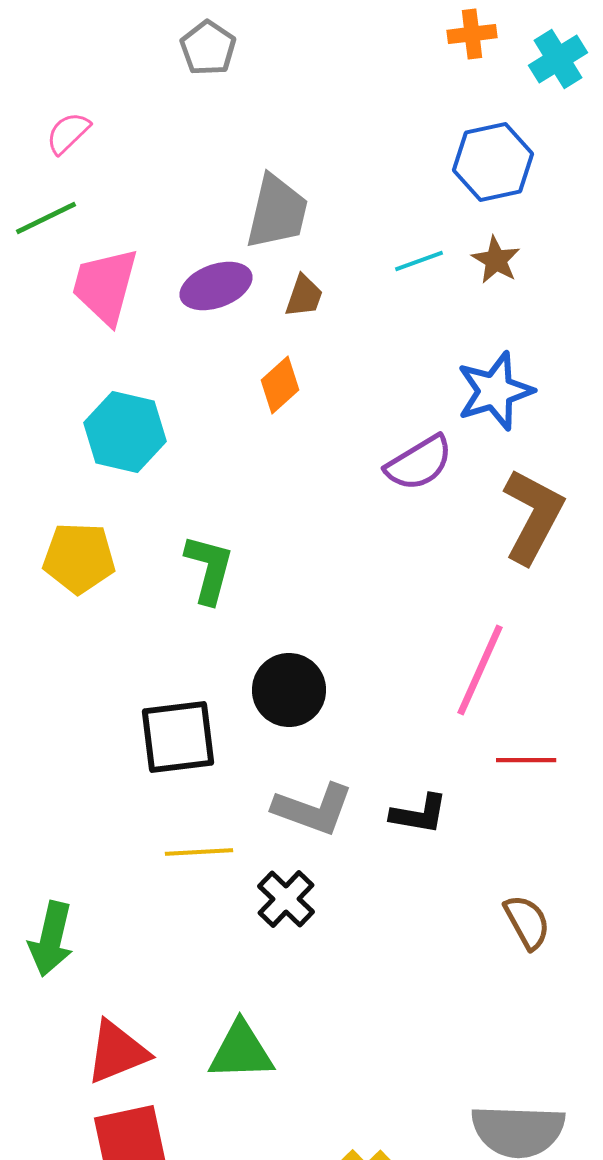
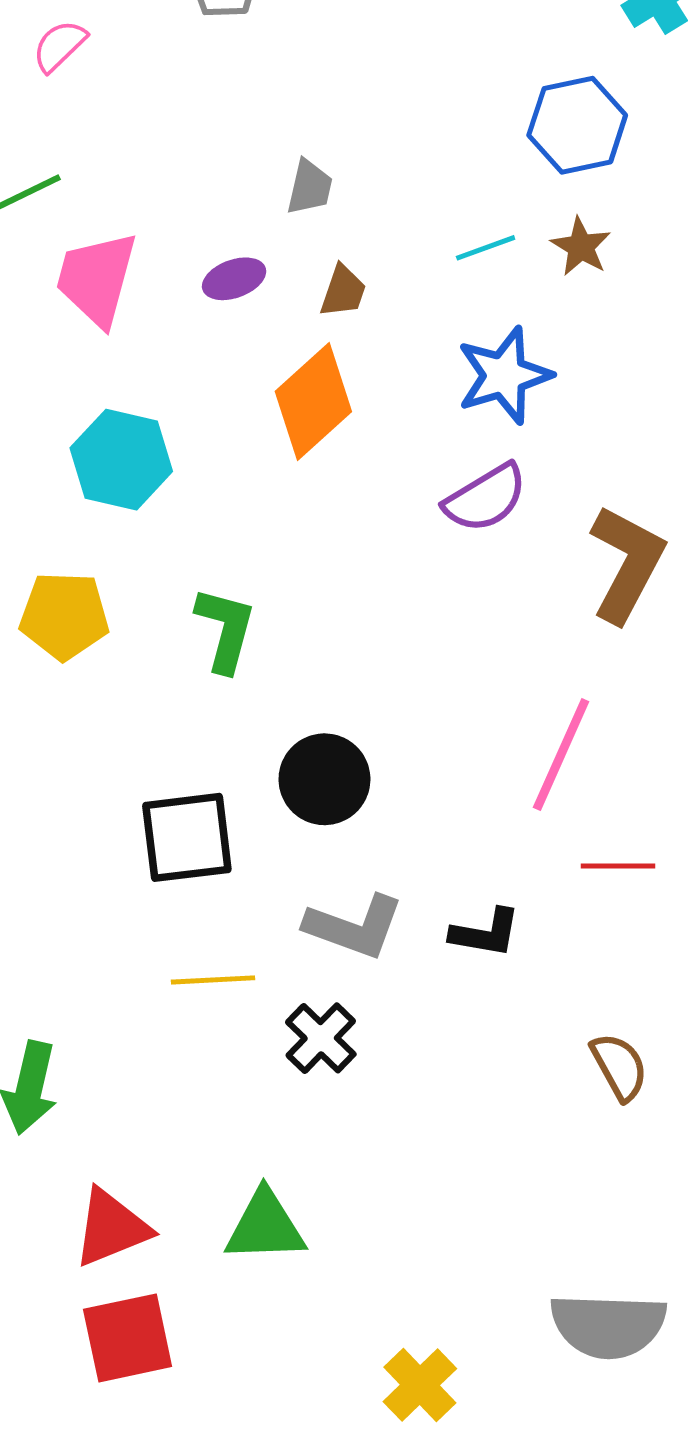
pink semicircle: (68, 133) -> (59, 46), moved
gray trapezoid: (277, 212) -> (310, 187), size x0.6
purple ellipse: (216, 286) -> (234, 279), size x0.7
orange diamond: (280, 385) -> (313, 401), size x1.6
blue star: (495, 391) -> (504, 375), moved

